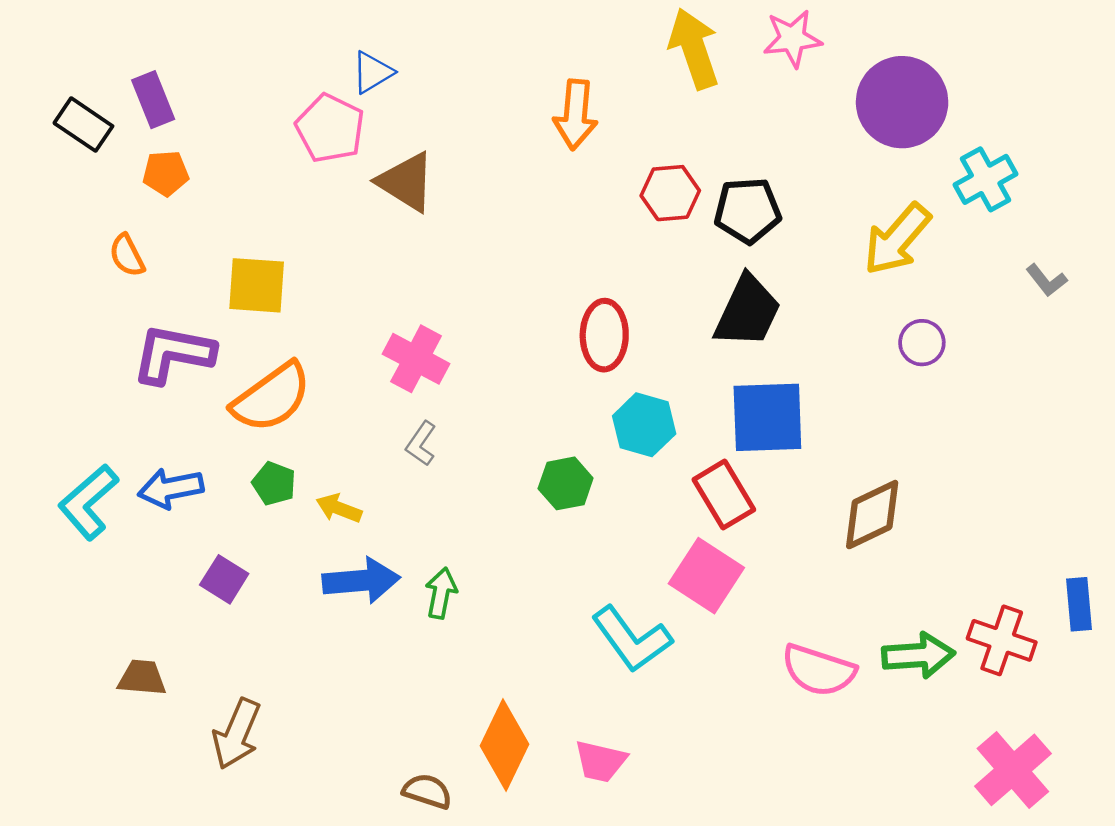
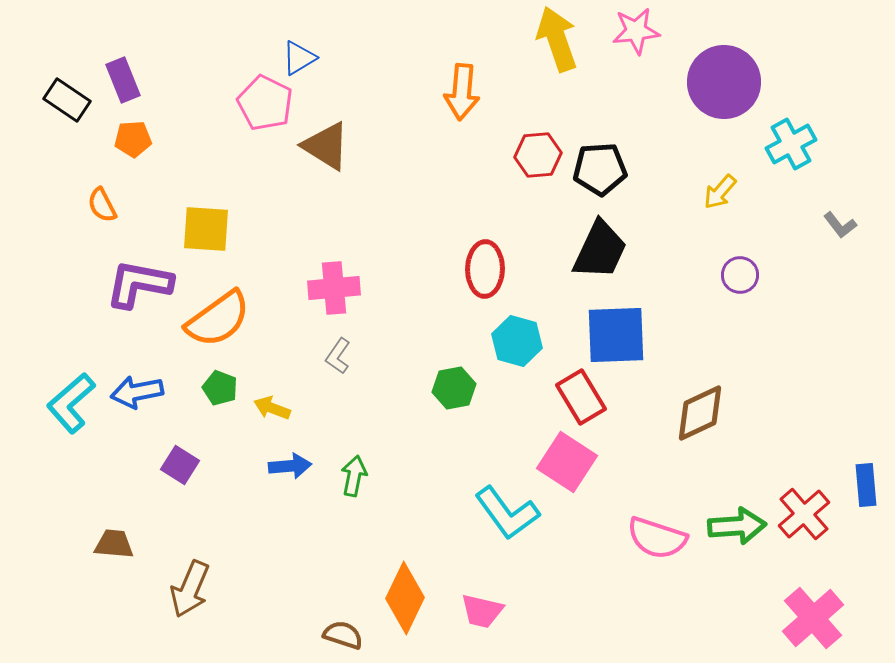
yellow arrow: (897, 239) -> (720, 192), size x0.6
pink cross: (416, 359) -> (334, 288), turned -33
blue arrow: (361, 581) -> (290, 466), size x0.7
red cross: (1002, 640) -> (804, 514), turned 30

